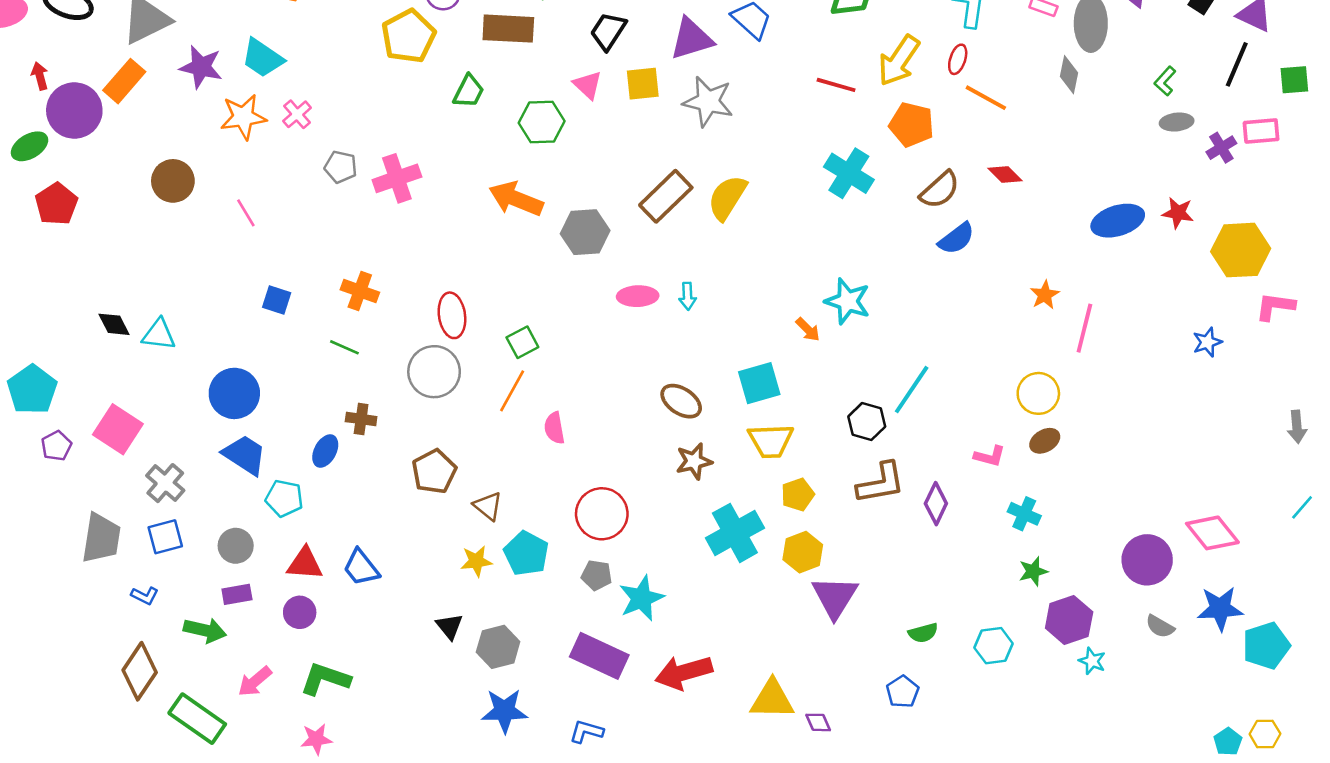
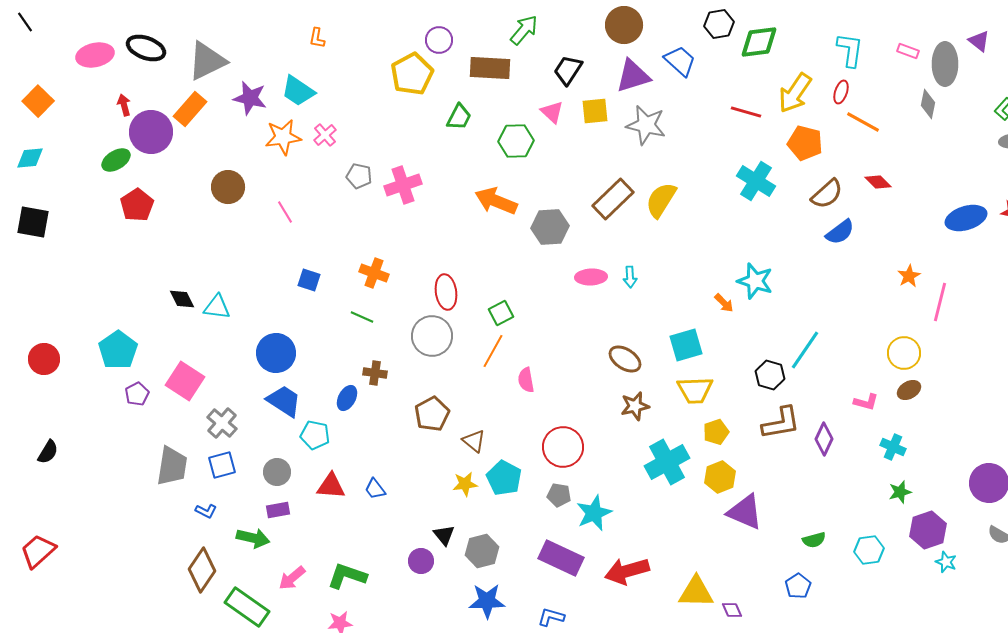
blue trapezoid: (361, 568) -> (375, 489), size x0.7
purple triangle: (835, 597) -> (745, 512), turned -39
purple circle: (300, 612) -> (421, 561), moved

